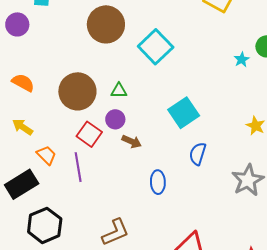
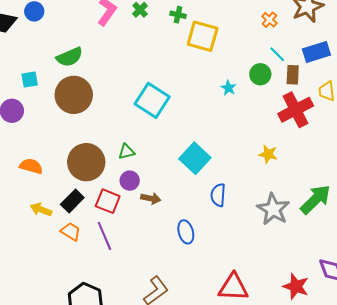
brown circle: (106, 24) -> (74, 95), moved
cyan star: (242, 59) -> (228, 88), moved
black rectangle: (22, 184) -> (72, 201), moved, size x0.7

